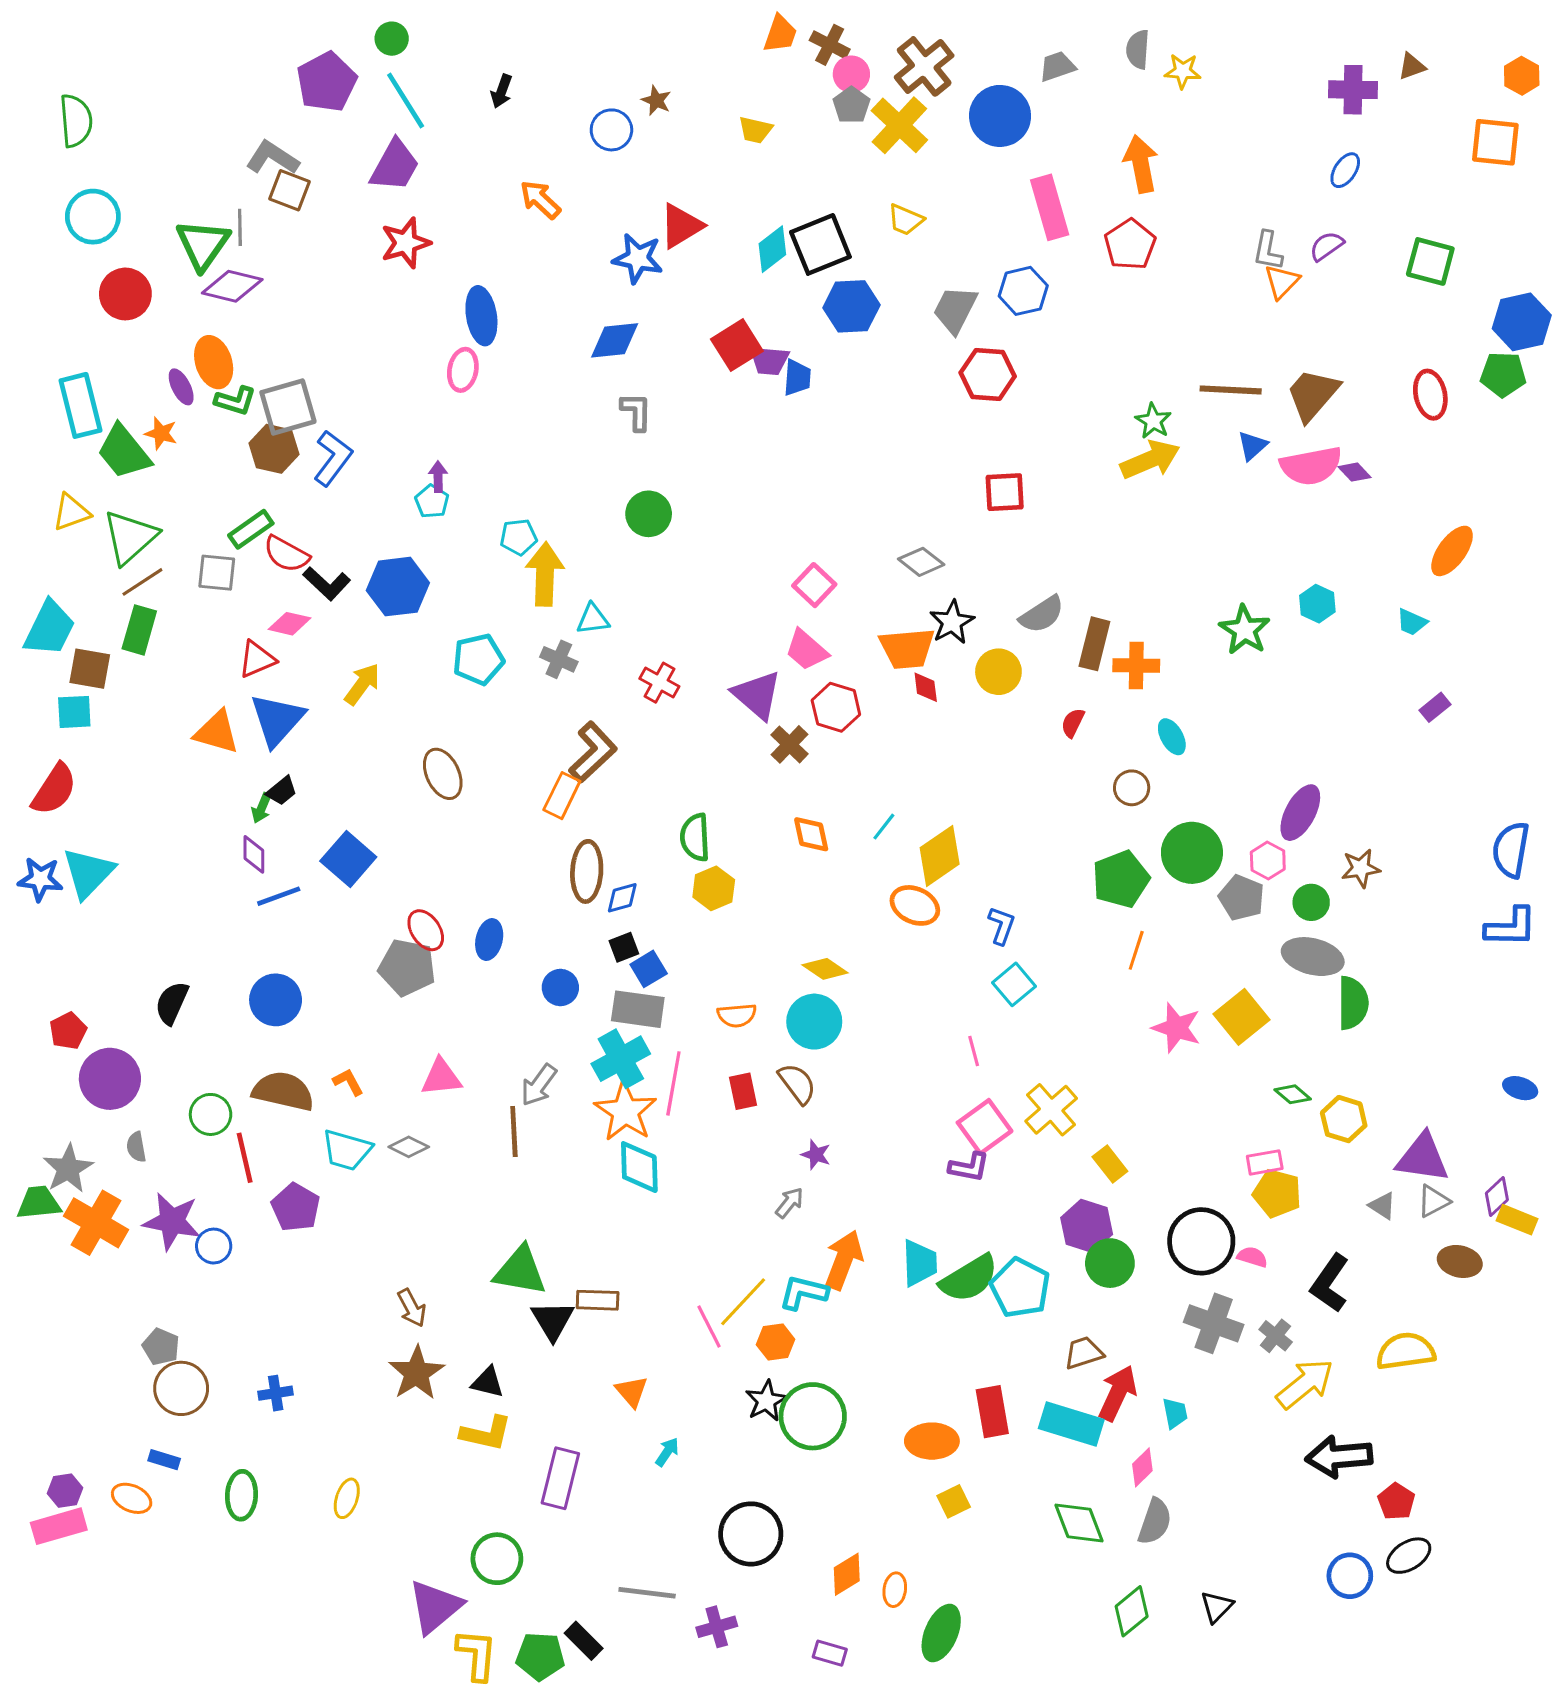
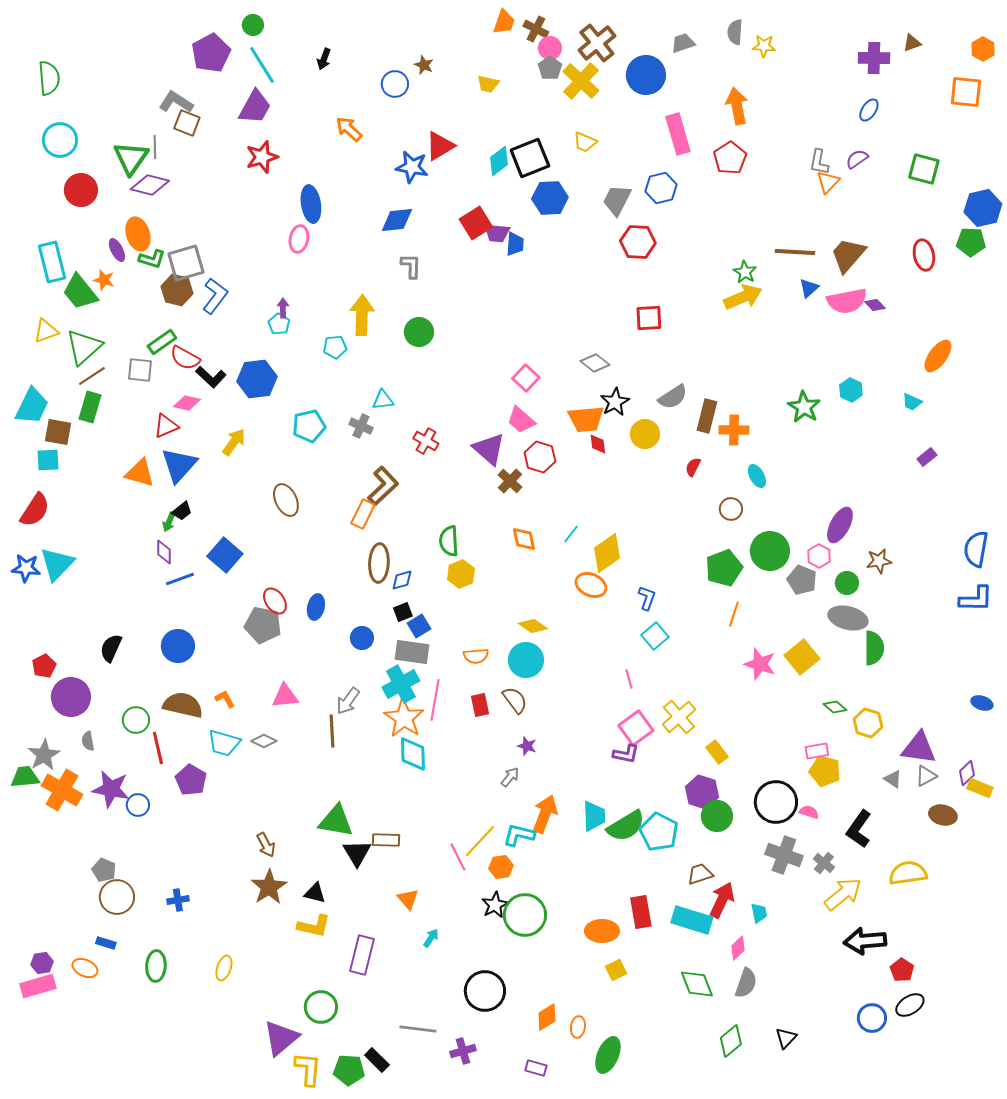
yellow arrow: (545, 574) -> (362, 315), moved

